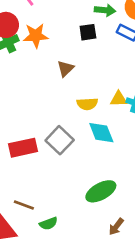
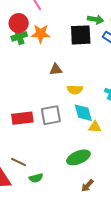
black square: (88, 32) -> (81, 35), size x1.6
brown triangle: (65, 68) -> (56, 69), moved, turned 32
yellow triangle: (119, 99) -> (95, 127), moved
gray square: (60, 140) -> (51, 115), turned 30

